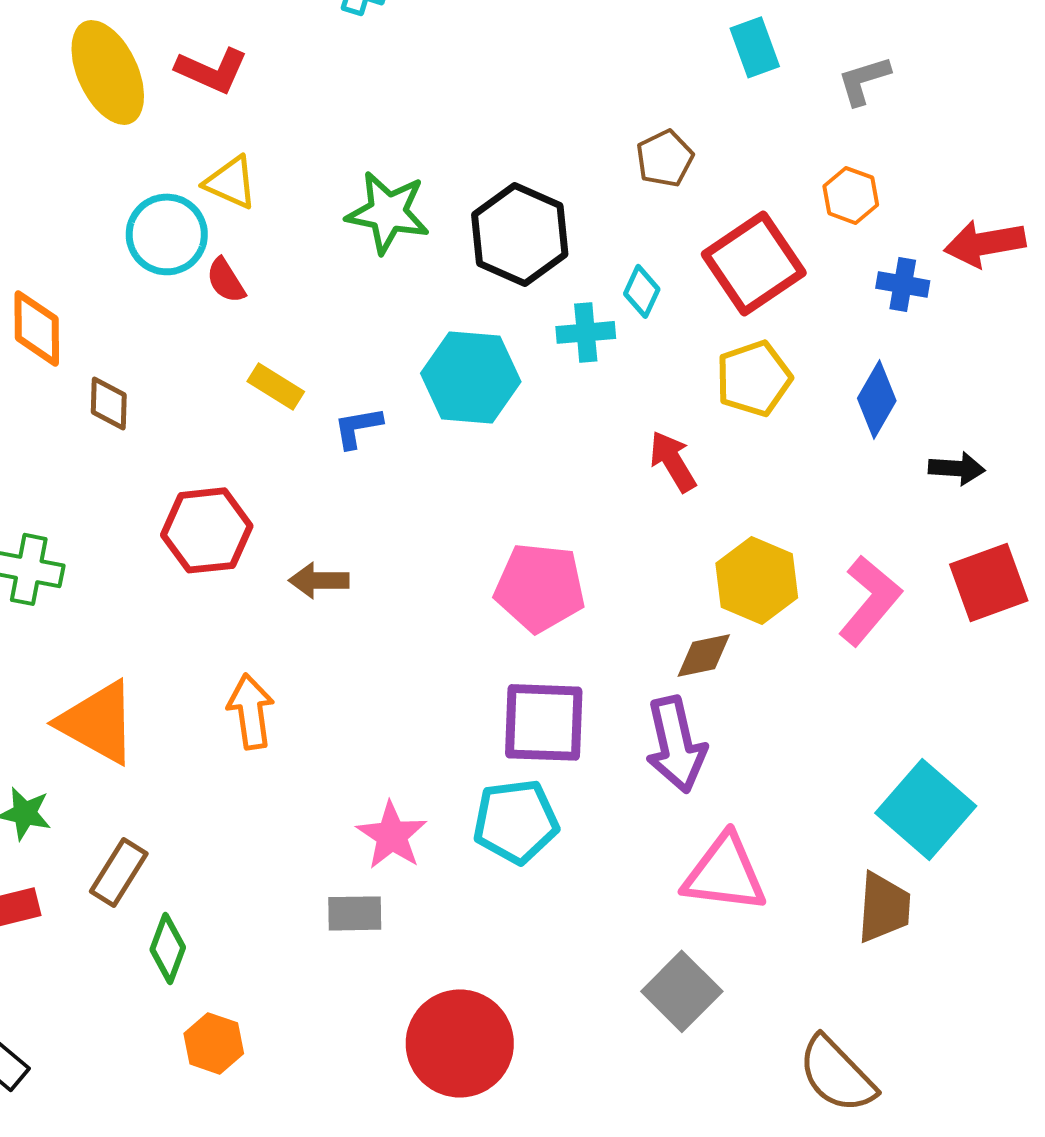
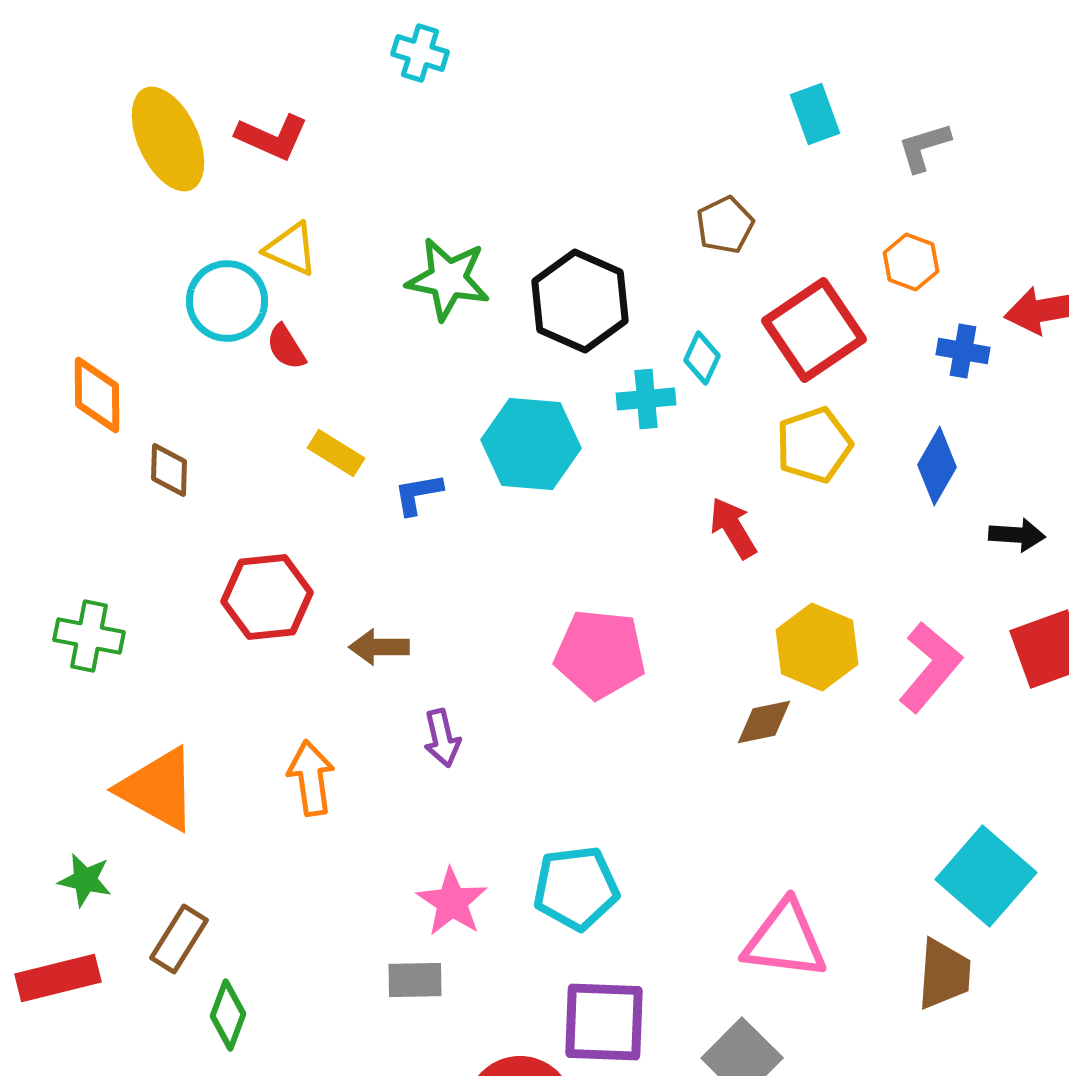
purple square: (544, 722) -> (604, 1022), moved
purple arrow: (676, 744) -> (442, 738), moved, size x0.6

